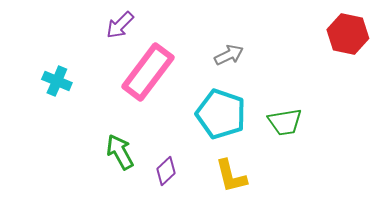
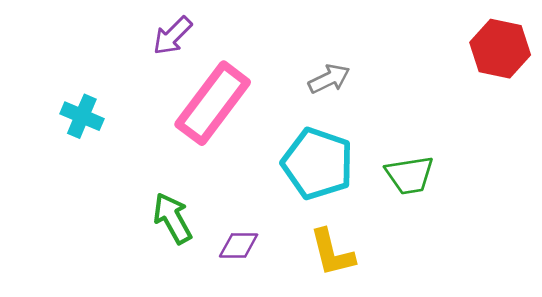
purple diamond: (166, 171) -> (239, 246), turned 44

